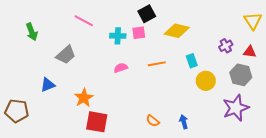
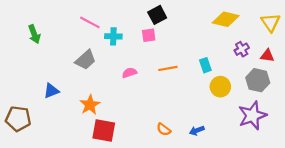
yellow diamond: (177, 31) -> (226, 19), moved
cyan cross: (118, 36) -> (113, 36), moved
gray trapezoid: (66, 55) -> (86, 60), moved
blue arrow: (184, 122) -> (197, 130), turned -96

